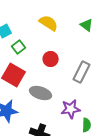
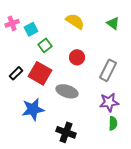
purple star: (71, 109) -> (109, 102), moved

